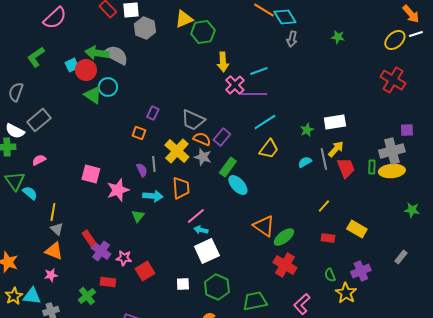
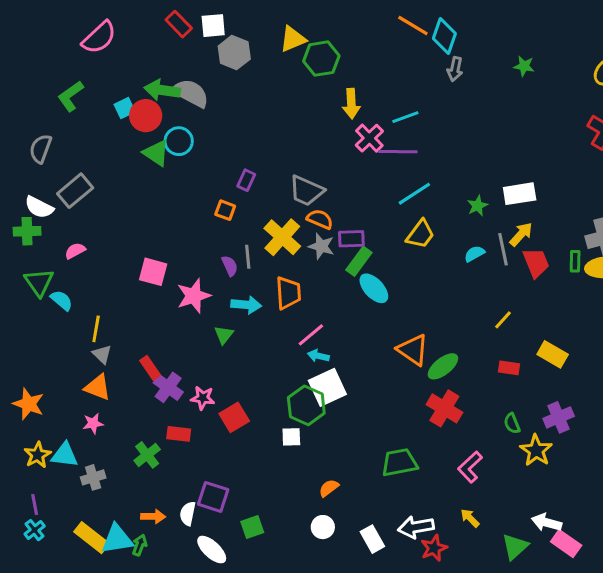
cyan diamond: (285, 17) -> (444, 36), turned 50
purple rectangle: (222, 137) -> (351, 239), moved, turned 48
green hexagon: (217, 287) -> (306, 405), moved

